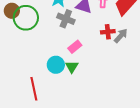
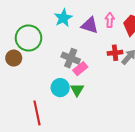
brown circle: (12, 11) -> (14, 58), moved
gray cross: (66, 19) -> (71, 58), moved

